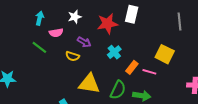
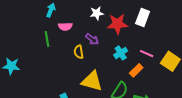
white star: (75, 17) -> (97, 13), moved
green line: (39, 47) -> (47, 39), turned 35
yellow semicircle: (72, 56) -> (79, 52), turned 56
pink line: (149, 72) -> (147, 54), moved

